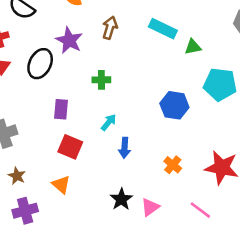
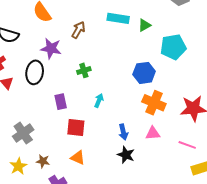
brown arrow: (110, 28) -> (78, 30), turned 30
blue arrow: (125, 148) -> (123, 132), moved
orange cross: (173, 165) -> (154, 103), moved, size x1.6
pink triangle: (150, 207) -> (153, 133), moved, turned 49

